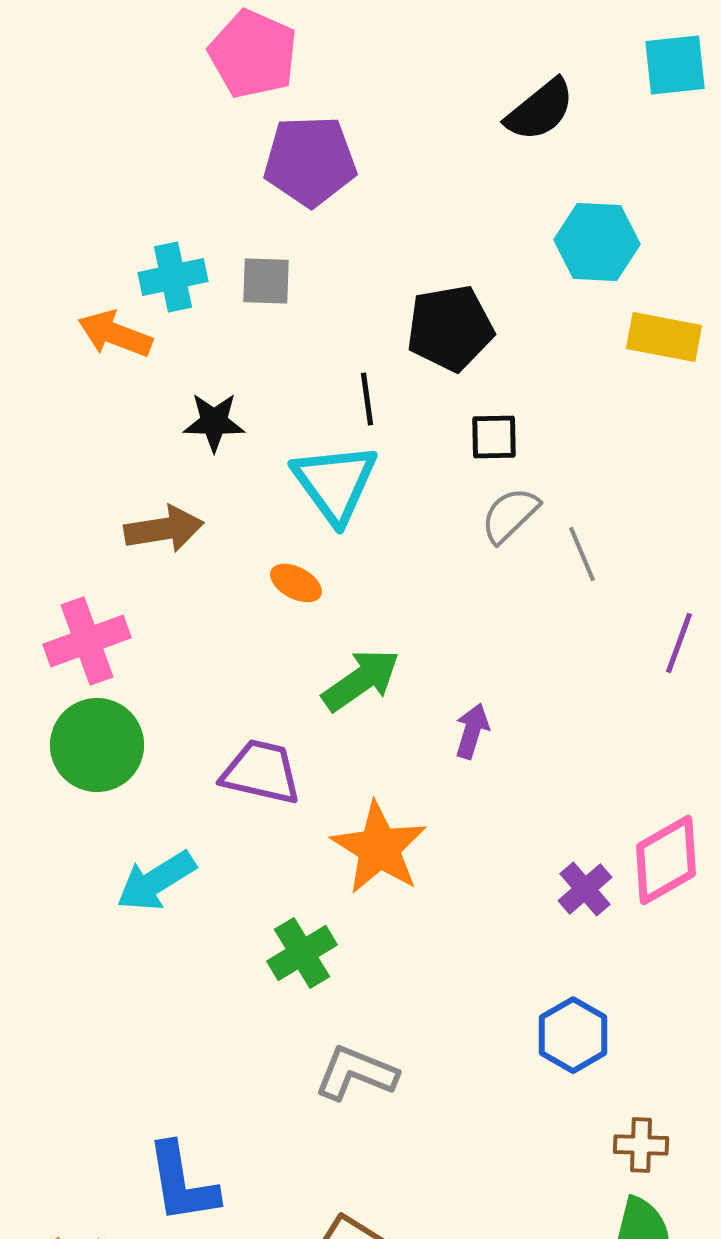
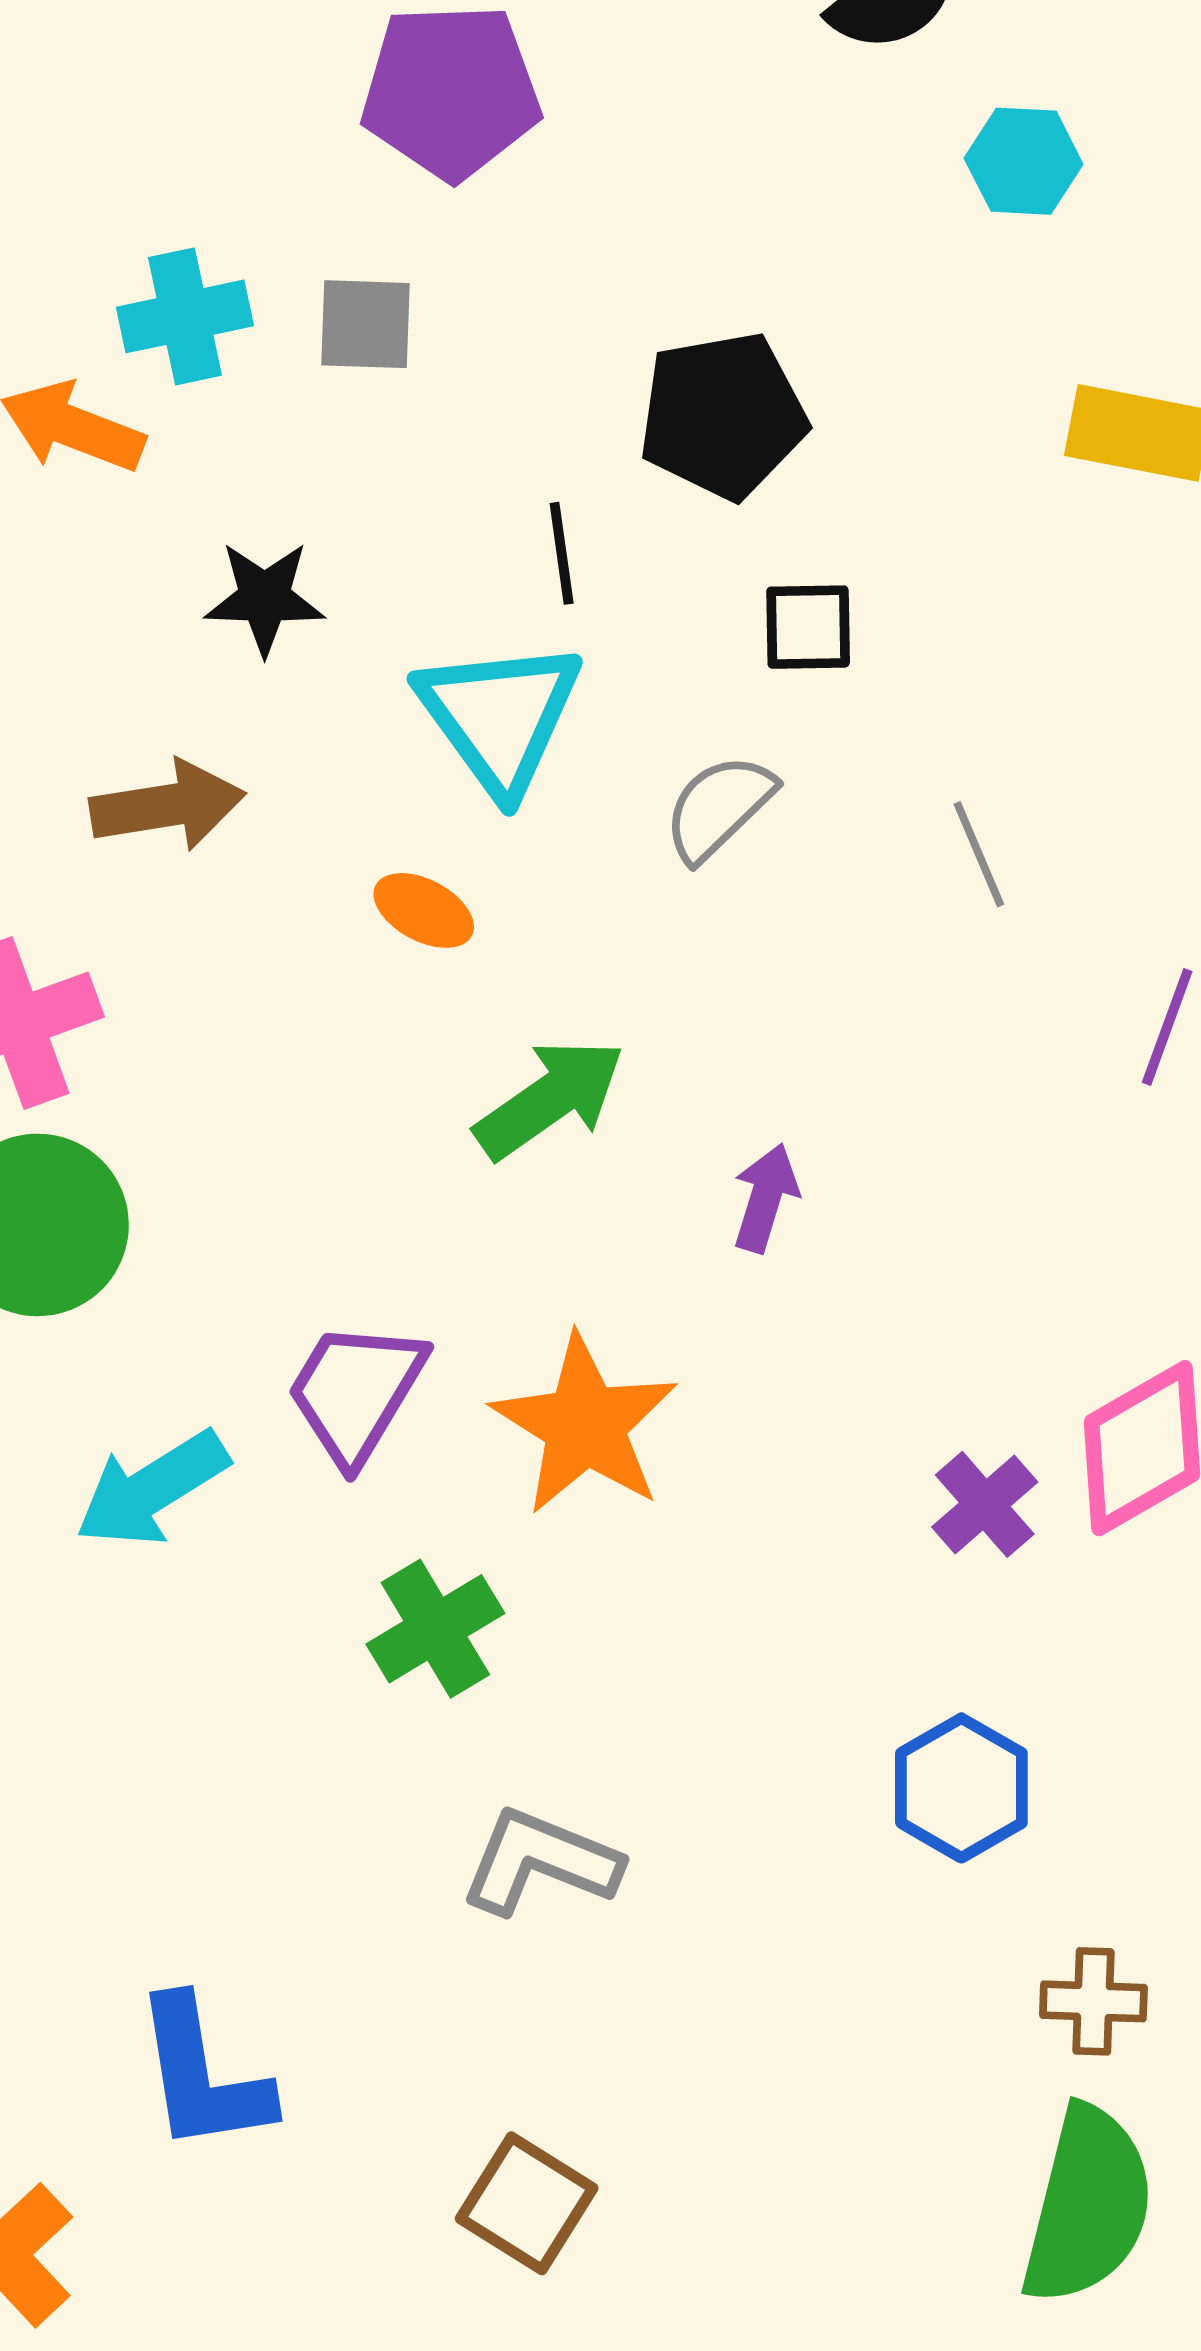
cyan hexagon: (597, 242) -> (1024, 161), moved, size x0.7
gray semicircle: (510, 515) -> (719, 808), moved
purple trapezoid: (261, 772) -> (356, 1392), moved, turned -72

